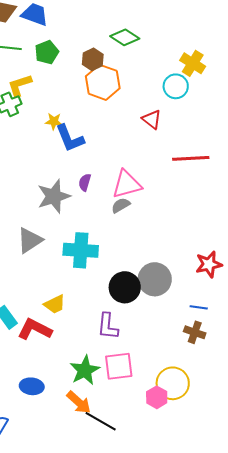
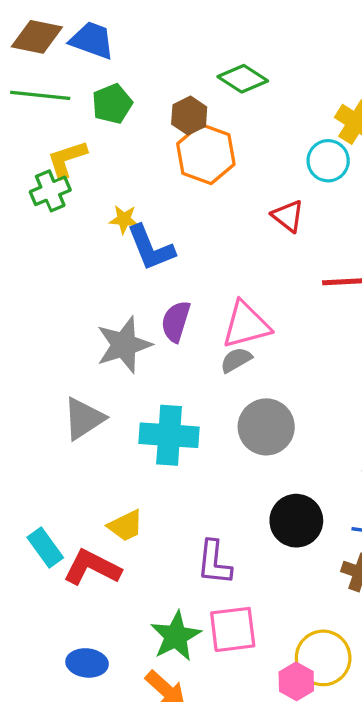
purple semicircle: (85, 182) -> (176, 321), size x1.4
gray circle: (155, 279) -> (266, 427), moved
black circle: (125, 287) -> (296, 521), moved

